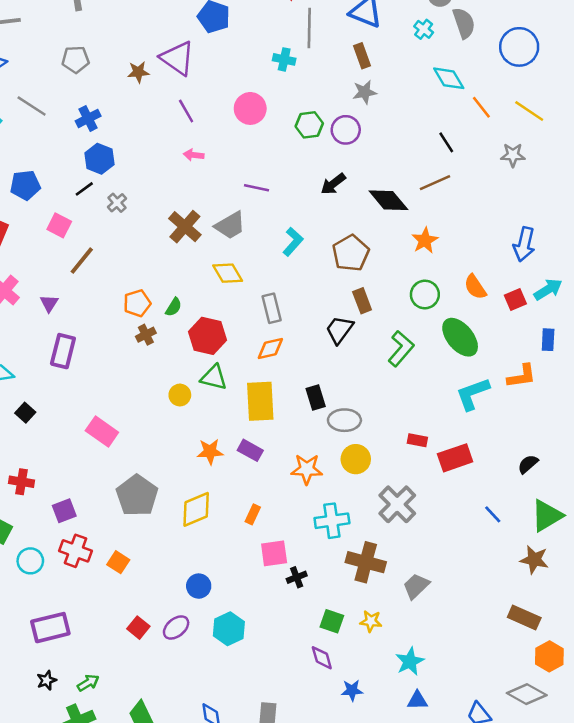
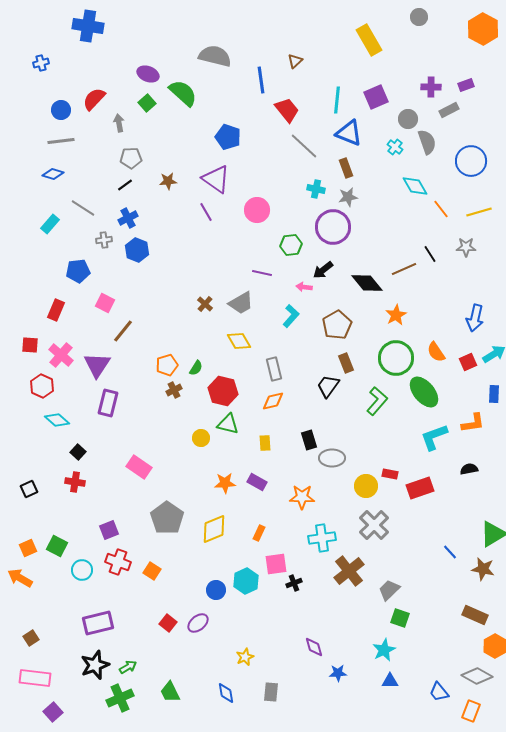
gray line: (309, 28) -> (304, 146), turned -48
purple triangle: (177, 58) -> (216, 179), moved
gray pentagon: (76, 59) -> (131, 158), moved
cyan cross: (284, 59) -> (316, 189), moved
yellow line: (529, 111) -> (479, 212), turned -50
green hexagon: (309, 125) -> (291, 245), moved
purple circle: (346, 130) -> (333, 227), size x1.5
black line: (446, 142) -> (430, 254), moved
pink arrow: (194, 155) -> (304, 287), moved
black line: (84, 189) -> (125, 185), moved
gray cross: (117, 203) -> (104, 240), moved, turned 35
brown cross: (185, 227) -> (205, 304), size x0.6
green circle: (425, 294) -> (396, 358), size x1.5
purple triangle: (49, 303) -> (97, 365), size x1.8
yellow rectangle: (260, 401) -> (265, 443), size x0.5
yellow circle: (356, 459) -> (366, 486), moved
black semicircle: (528, 464) -> (469, 469), moved, turned 30
red cross: (21, 482) -> (75, 482), moved
blue line: (493, 514) -> (450, 552), moved
brown cross: (366, 562) -> (349, 571), turned 36
green square: (332, 621) -> (400, 618), moved
yellow star: (371, 621) -> (245, 657), moved, turned -30
cyan hexagon: (229, 629) -> (246, 581), moved
black star: (47, 680) -> (95, 665), size x1.8

